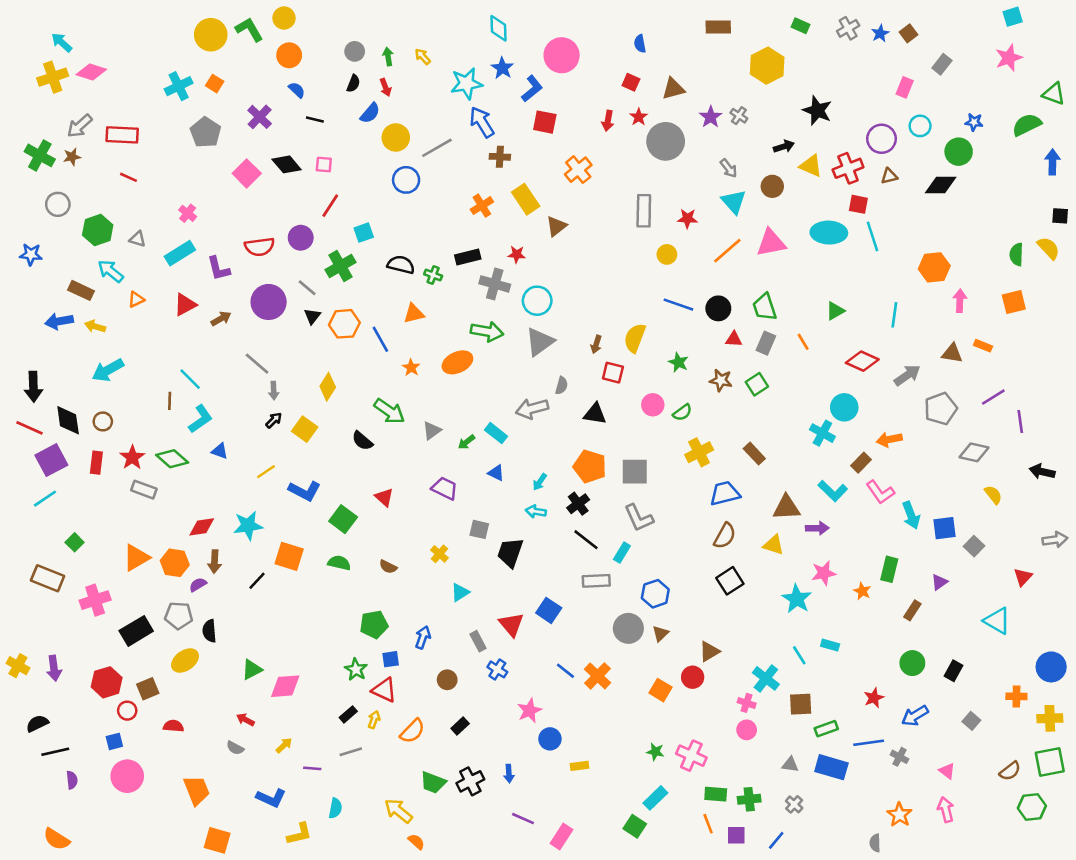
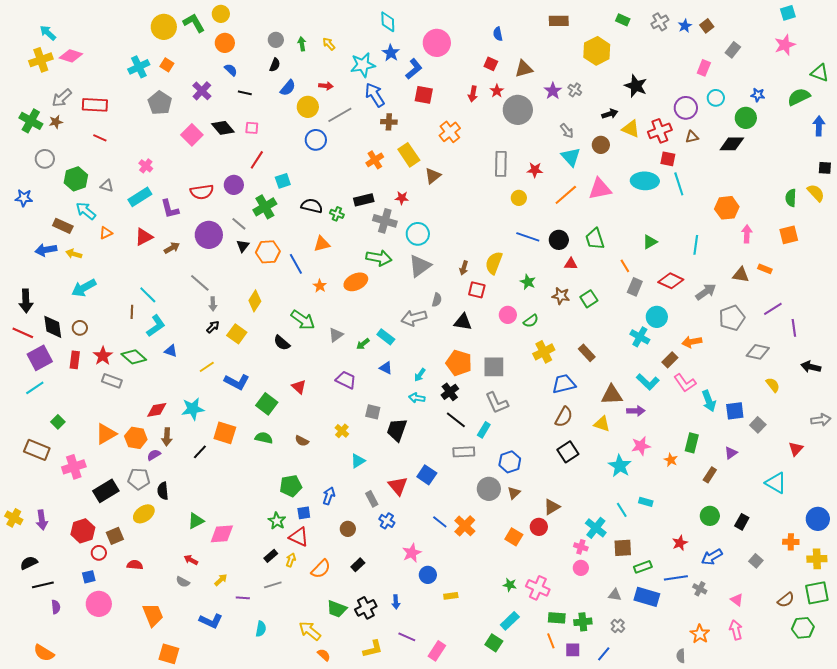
red arrow: (385, 87) -> (326, 86), moved, turned -64
gray rectangle: (766, 343) -> (635, 287), moved
yellow L-shape: (299, 834) -> (373, 649), moved

